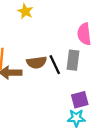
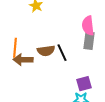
gray rectangle: (73, 60) -> (89, 41), moved

